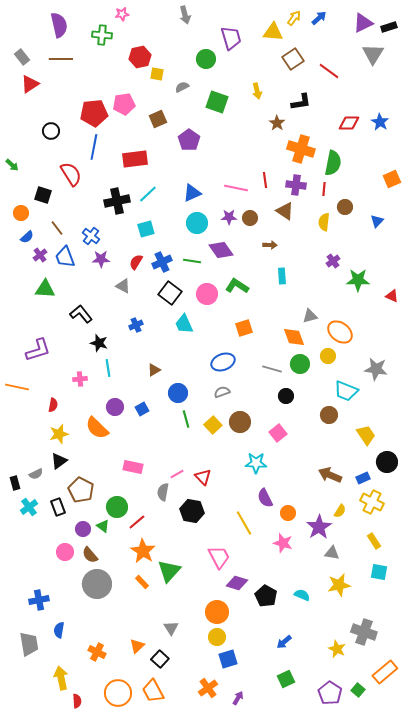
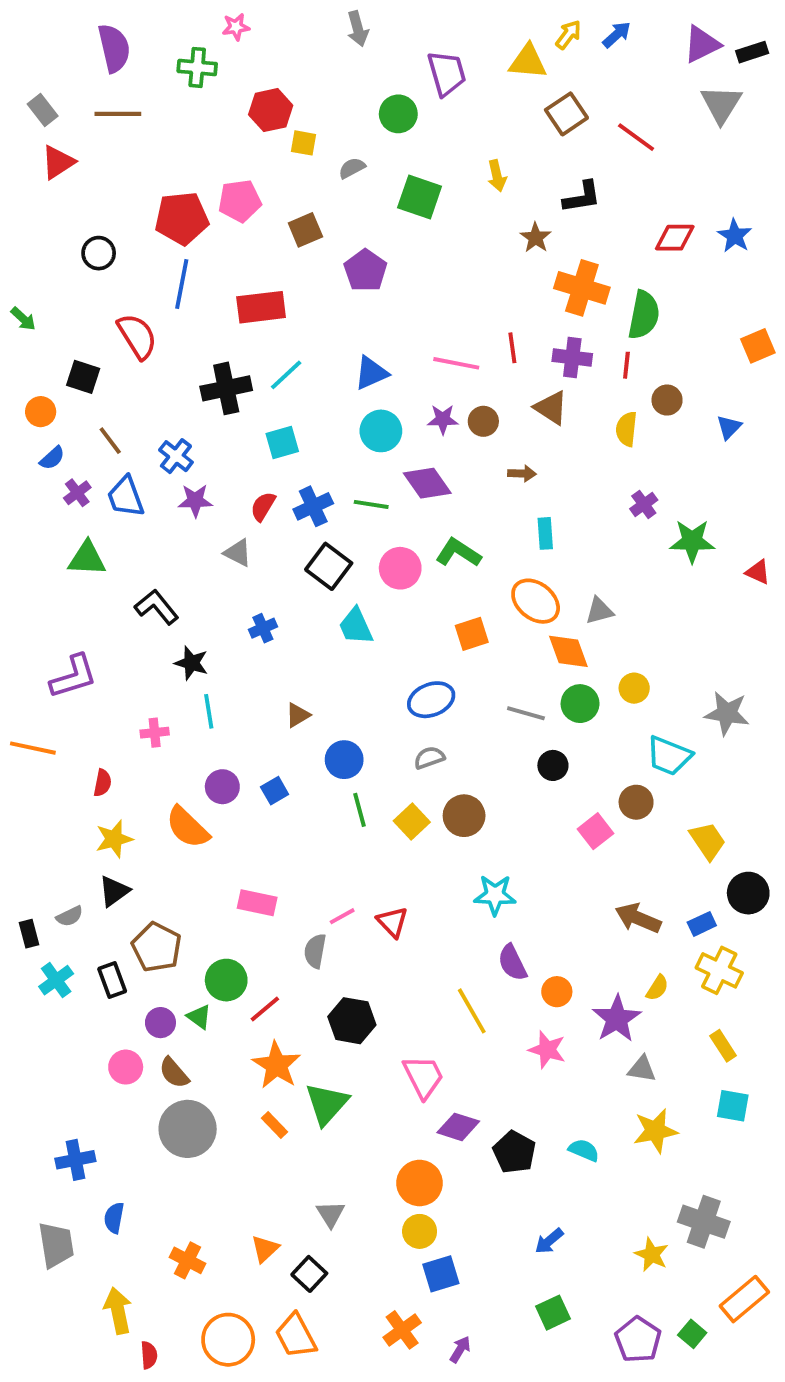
orange ellipse: (340, 332) -> (536, 601), moved
pink square: (278, 433) -> (595, 831), moved
black hexagon: (192, 511) -> (352, 1021), moved

